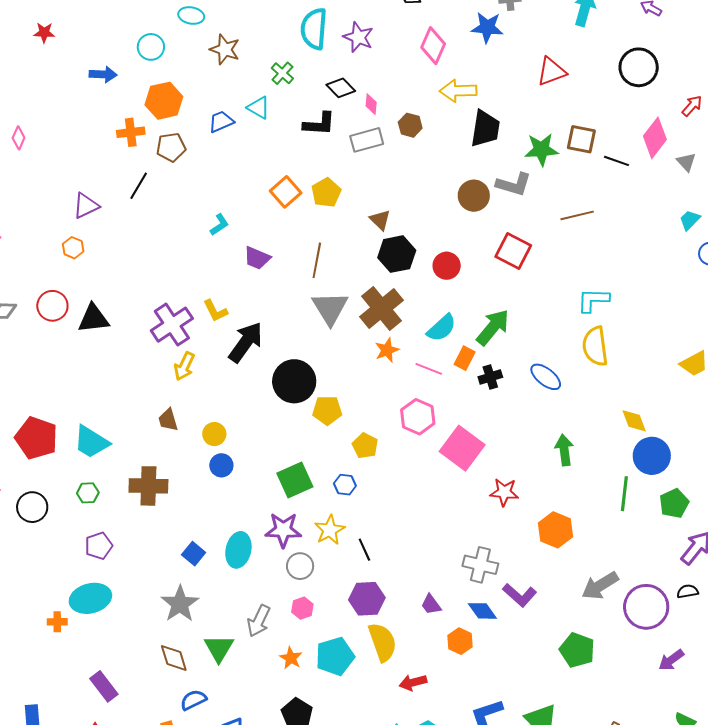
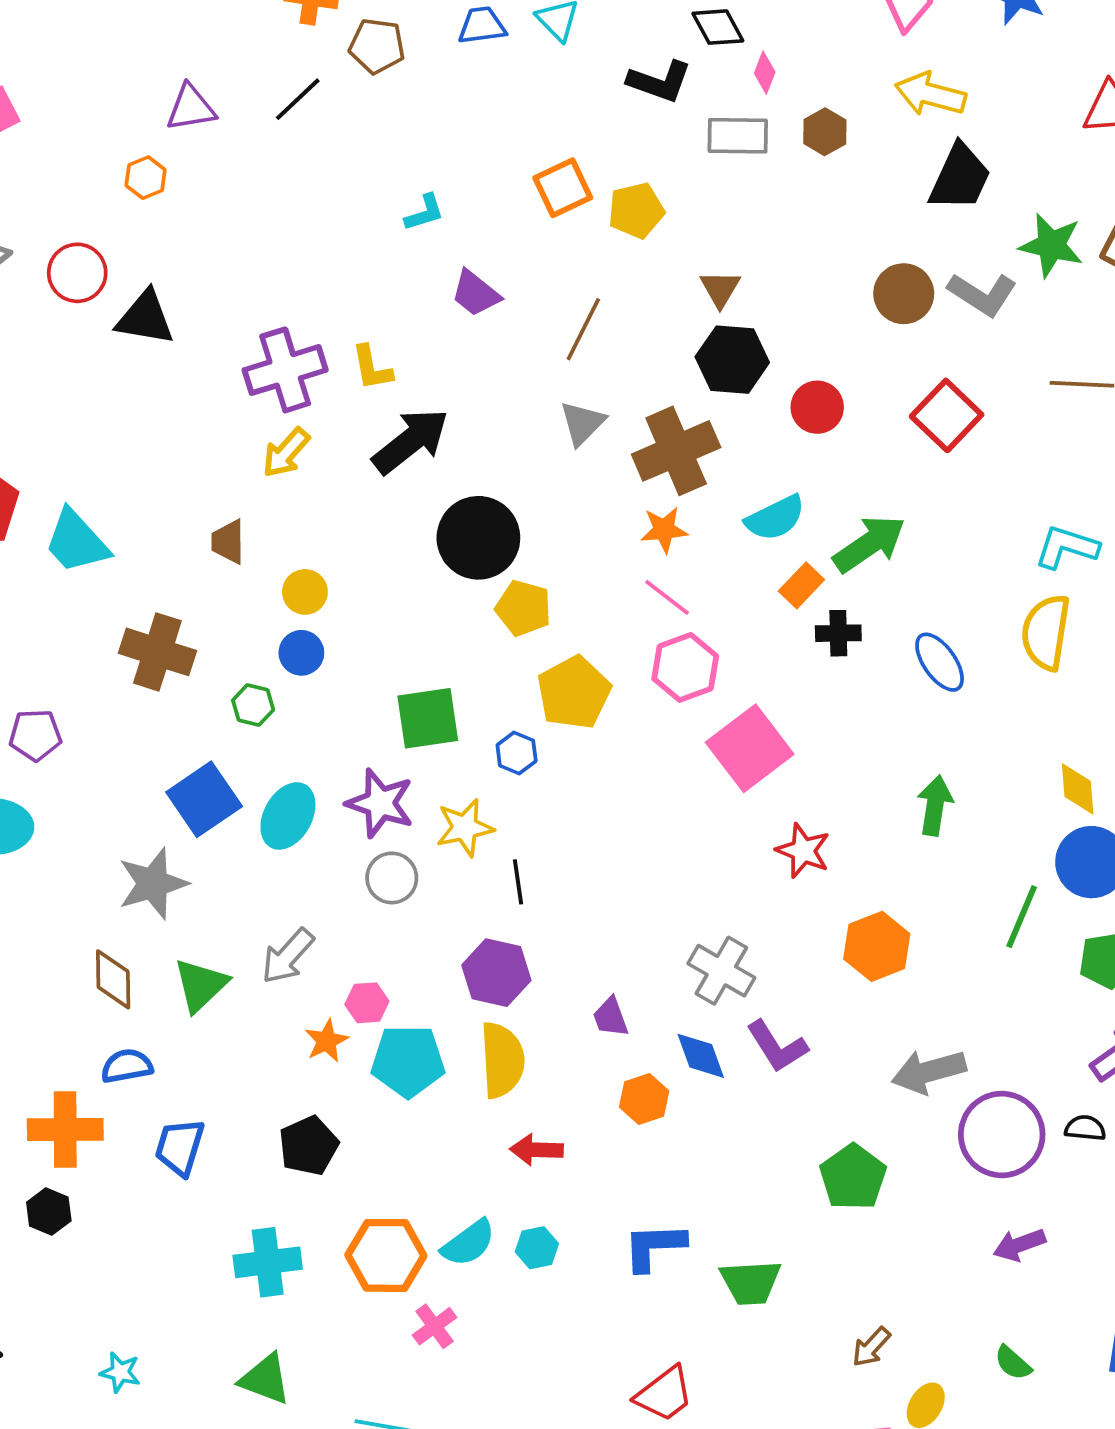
gray triangle: (330, 308) -> (582, 423), size x0.7
pink line: (429, 369) -> (667, 597), moved
yellow pentagon: (365, 446) -> (574, 693), size x1.5
green hexagon: (88, 493) -> (253, 705), moved
blue square: (194, 554) -> (204, 799), size x1.6
pink hexagon: (302, 608) -> (367, 1003), moved

